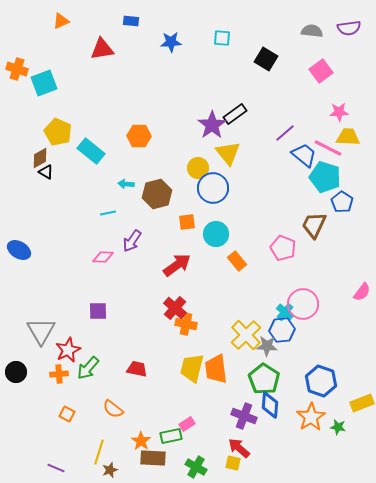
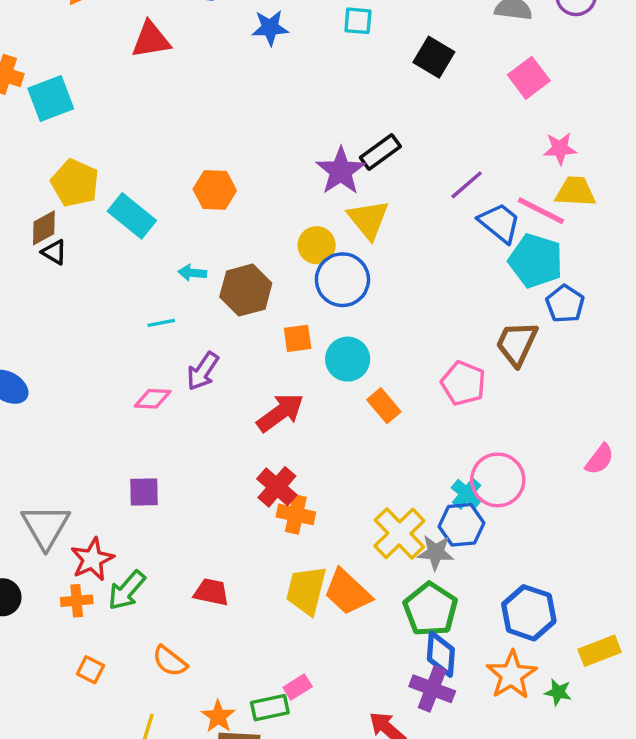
orange trapezoid: (216, 369) -> (348, 592), turned -40
purple cross: (244, 416) -> (432, 689), moved

